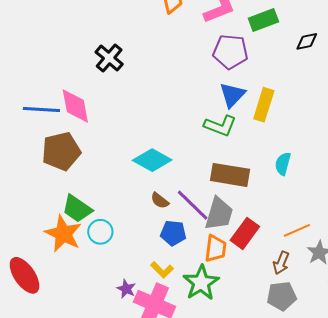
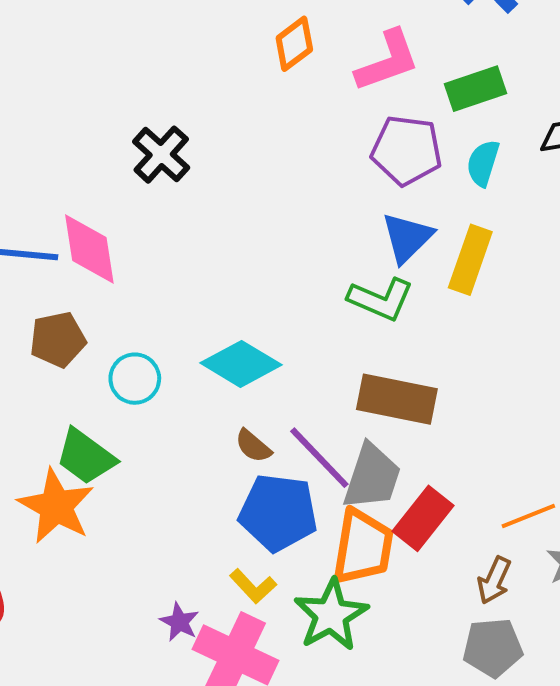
brown pentagon: (61, 151) -> (58, 340), size x0.7
cyan semicircle: (283, 164) -> (483, 163), moved
cyan circle: (100, 232) -> (135, 379), moved
blue pentagon: (173, 233) -> (278, 513), size x1.5
orange trapezoid: (216, 248) -> (363, 547), size x1.4

